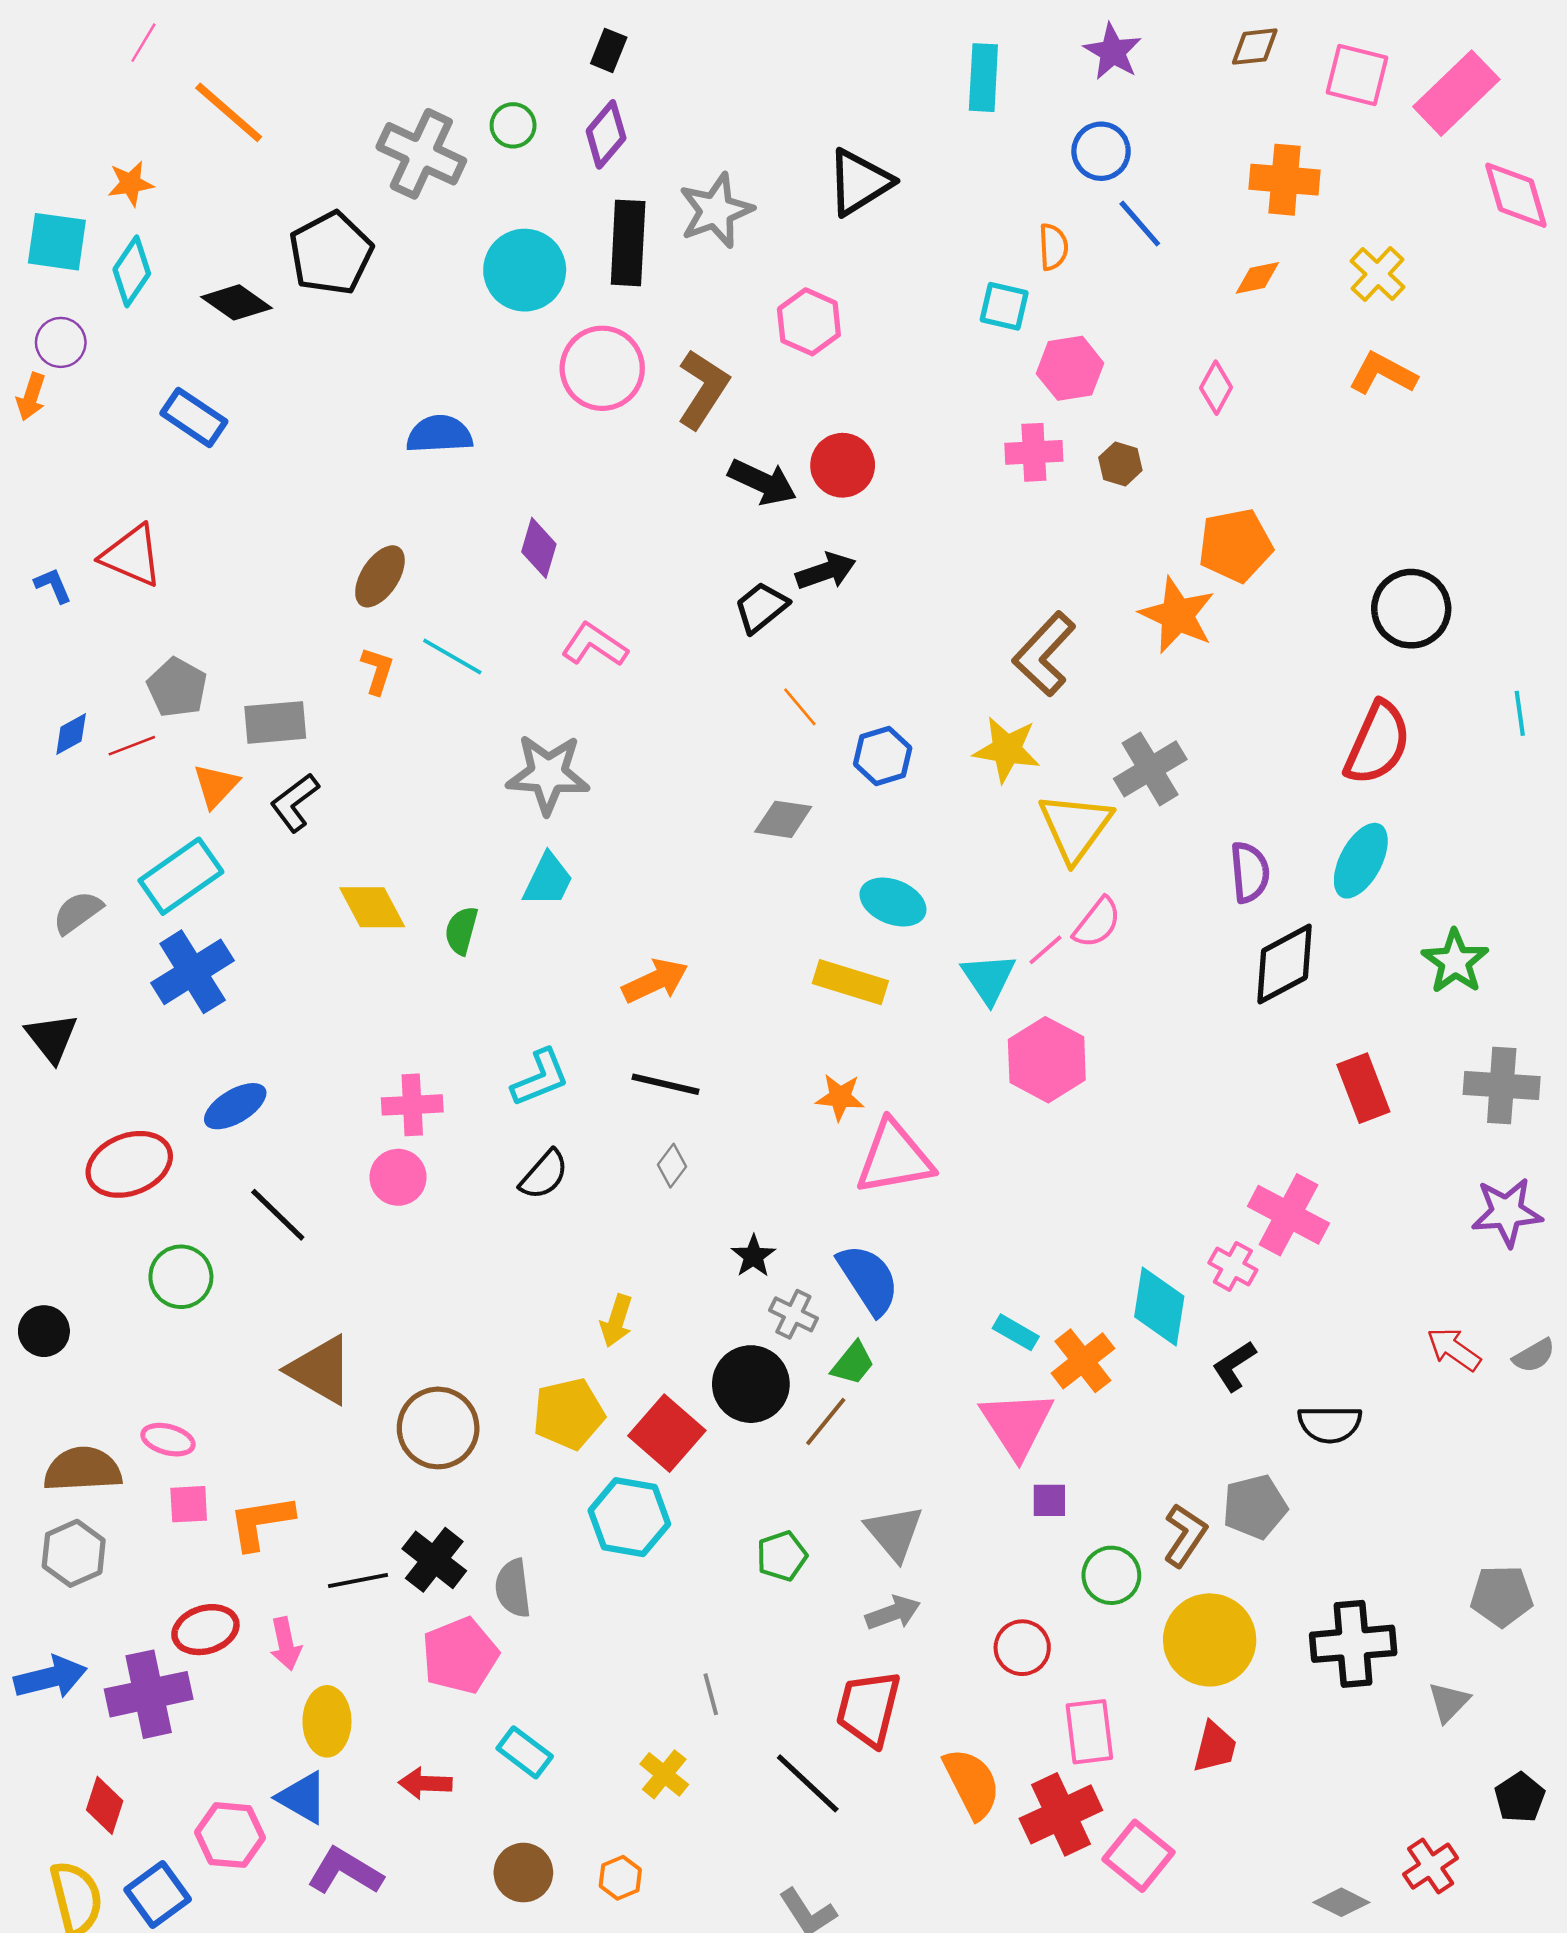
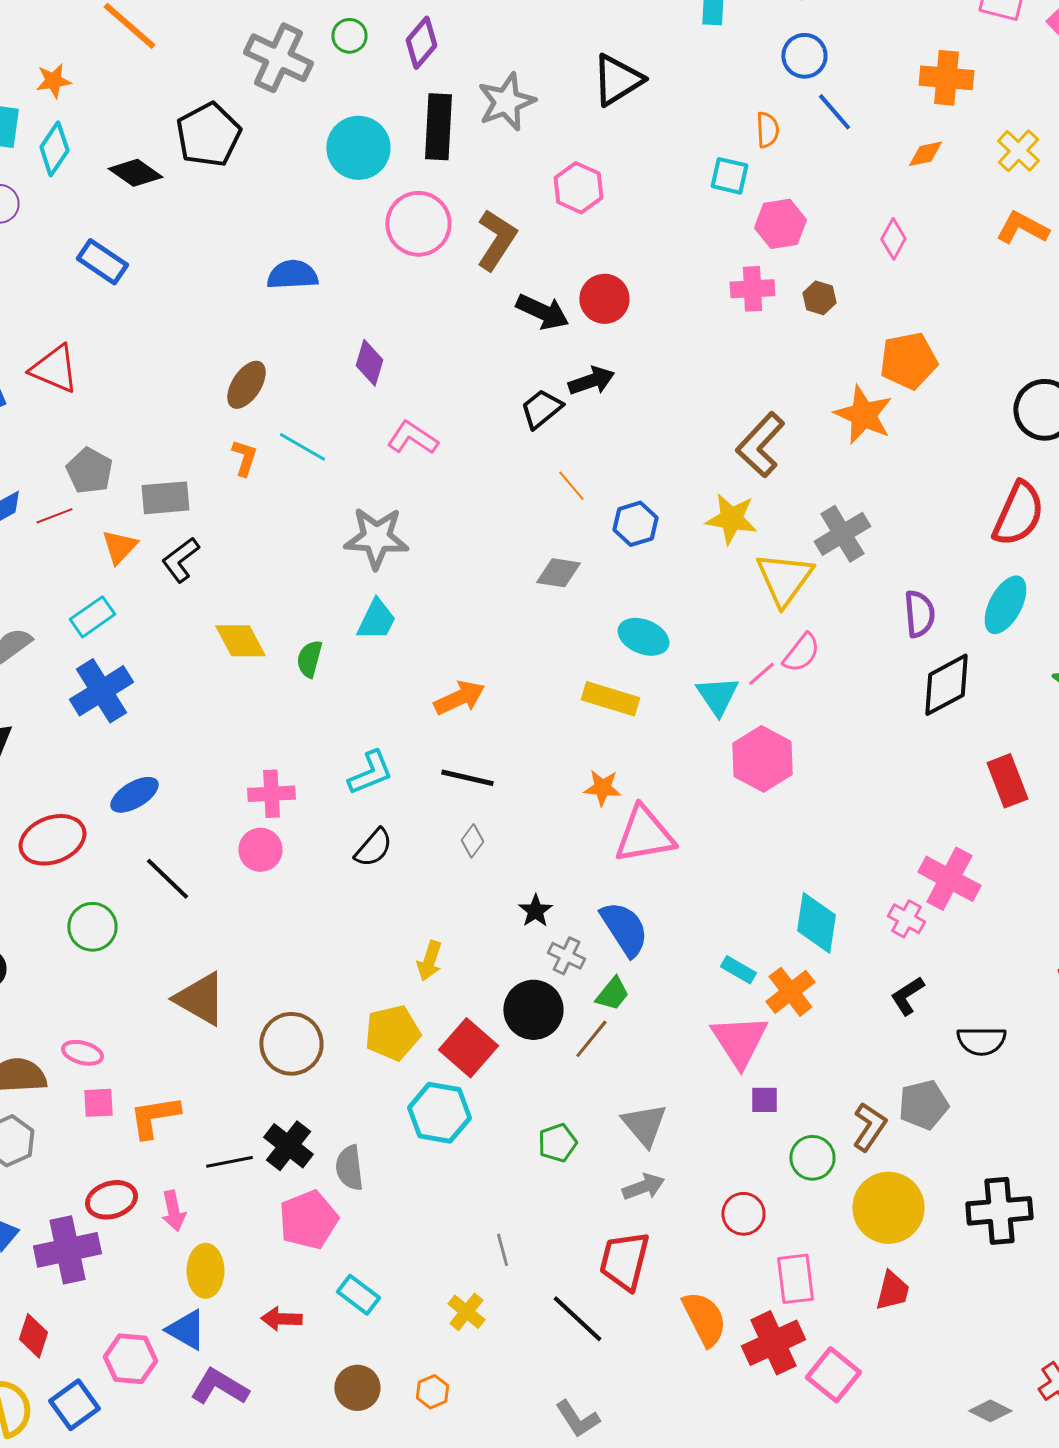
cyan rectangle: (181, 876) -> (92, 617), size x0.7
cyan diamond: (1159, 1307) -> (816, 923), moved

